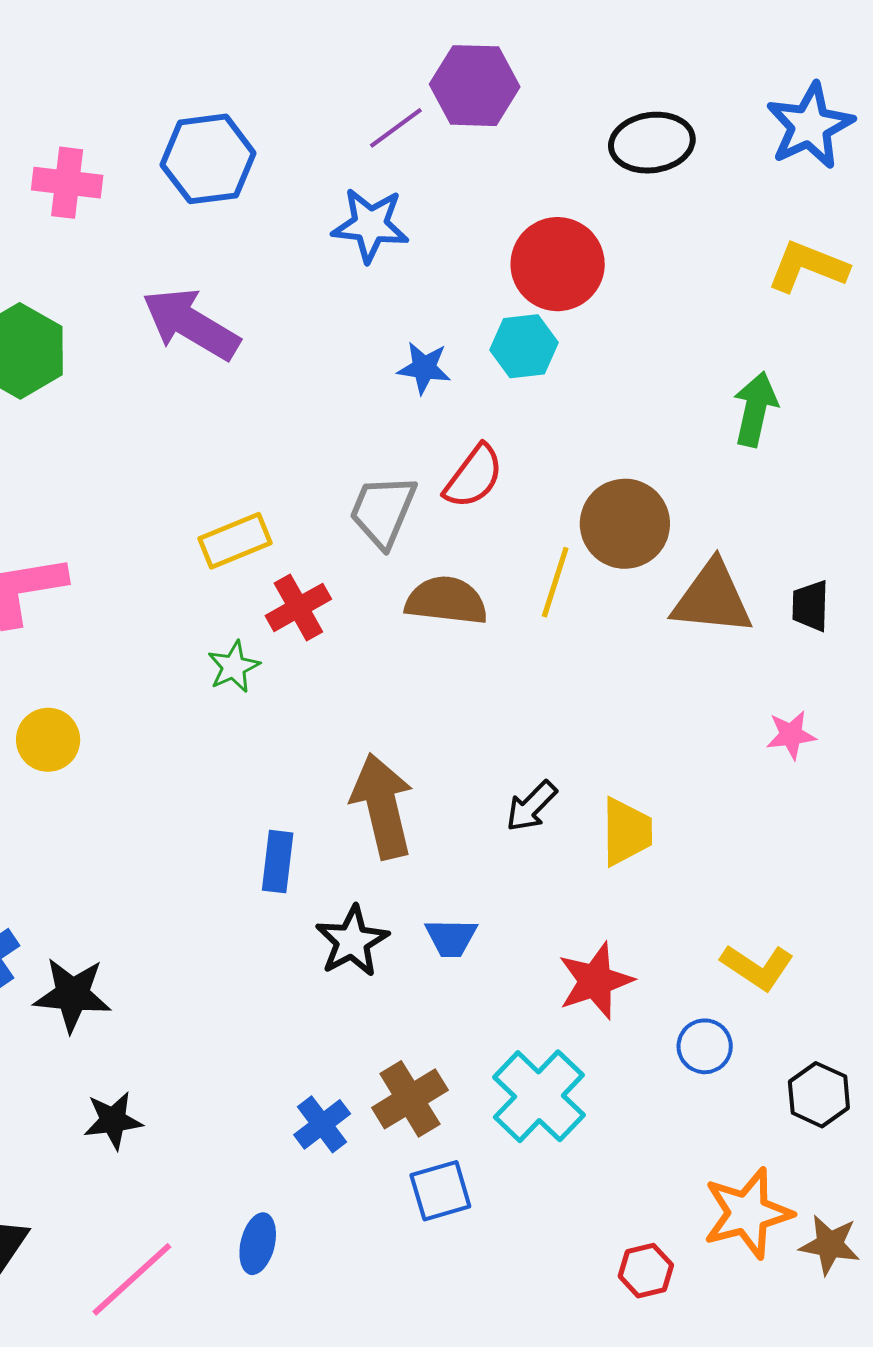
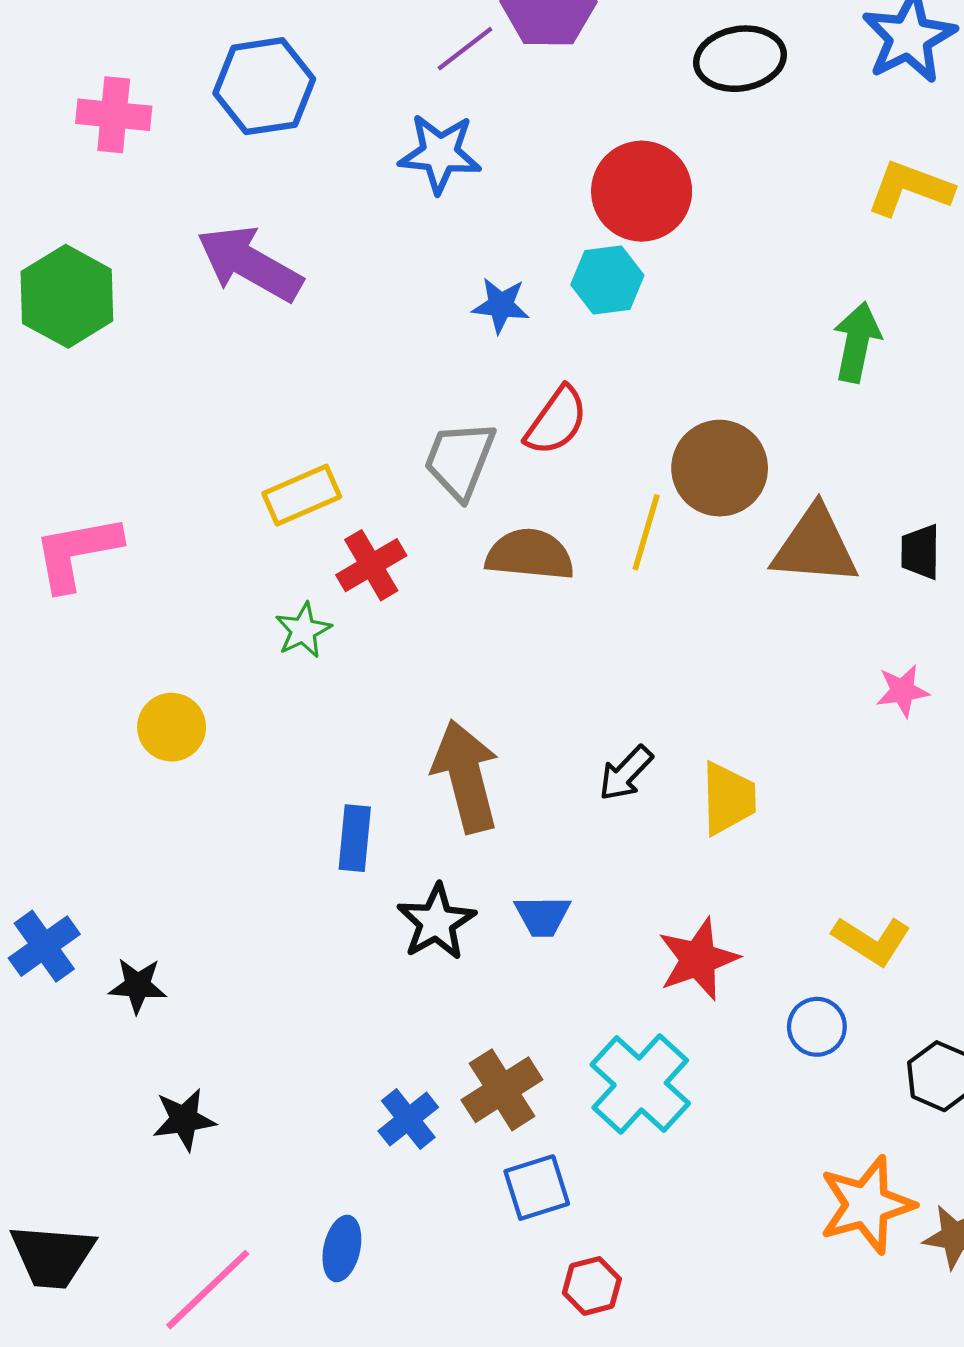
yellow circle: (48, 740) -> (172, 727), moved
black star: (72, 995) -> (138, 986), size x0.7
red hexagon: (646, 1271) -> (592, 1286), moved

